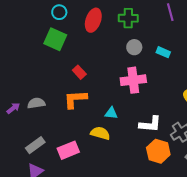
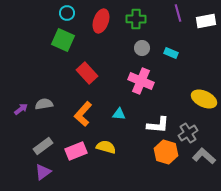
red rectangle: (79, 72) -> (87, 73), size x1.5
pink cross: (133, 80) -> (141, 81), turned 30
orange L-shape: (75, 99) -> (83, 114), moved, turned -45
yellow semicircle: (100, 133) -> (106, 147), moved

